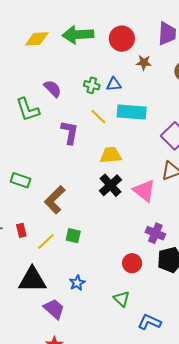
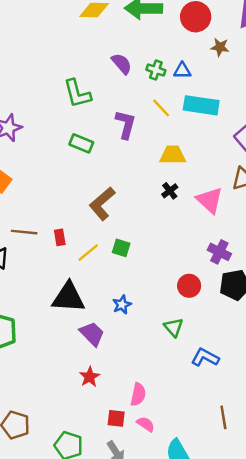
purple semicircle: (53, 89) -> (122, 64), moved
green rectangle: (21, 180) -> (81, 143), moved
black cross: (110, 185) -> (170, 191), size x0.6

